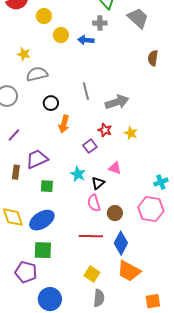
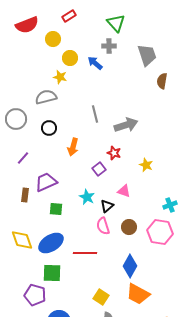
gray trapezoid: (138, 18) -> (147, 55), moved, turned 30
blue arrow: (86, 40) -> (95, 63), turned 35
yellow star: (24, 54) -> (60, 77), moved
black circle: (51, 103) -> (49, 128), moved
yellow star: (131, 133) -> (146, 165), moved
brown circle: (115, 213) -> (129, 227), moved
red line: (91, 236) -> (85, 253), moved

